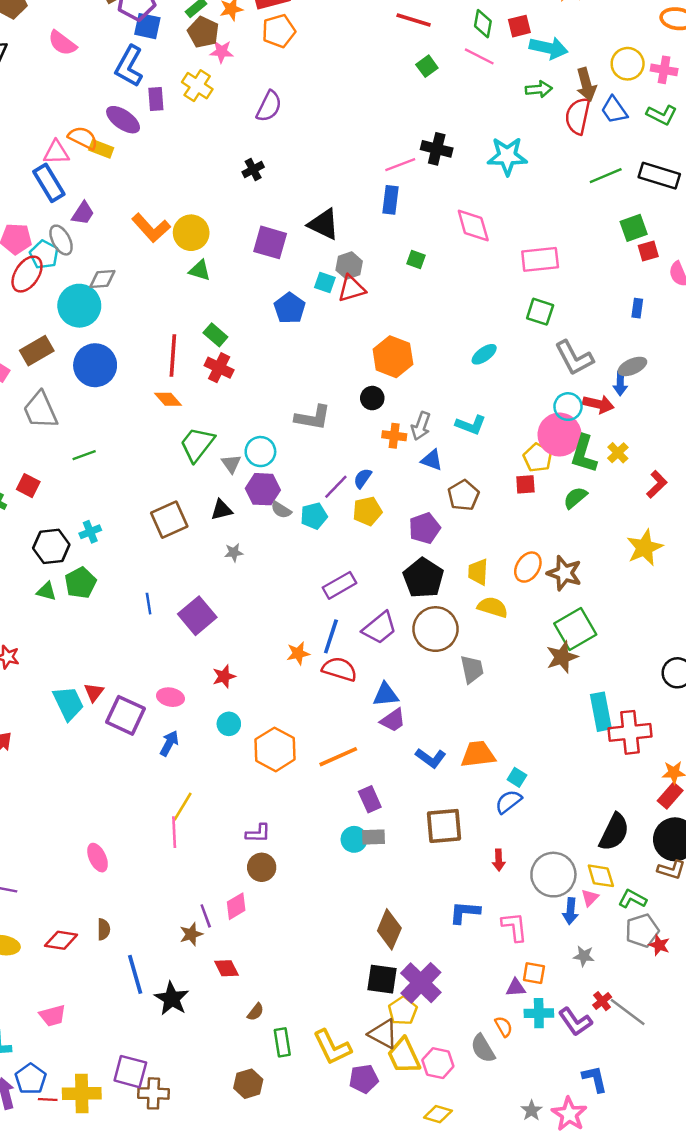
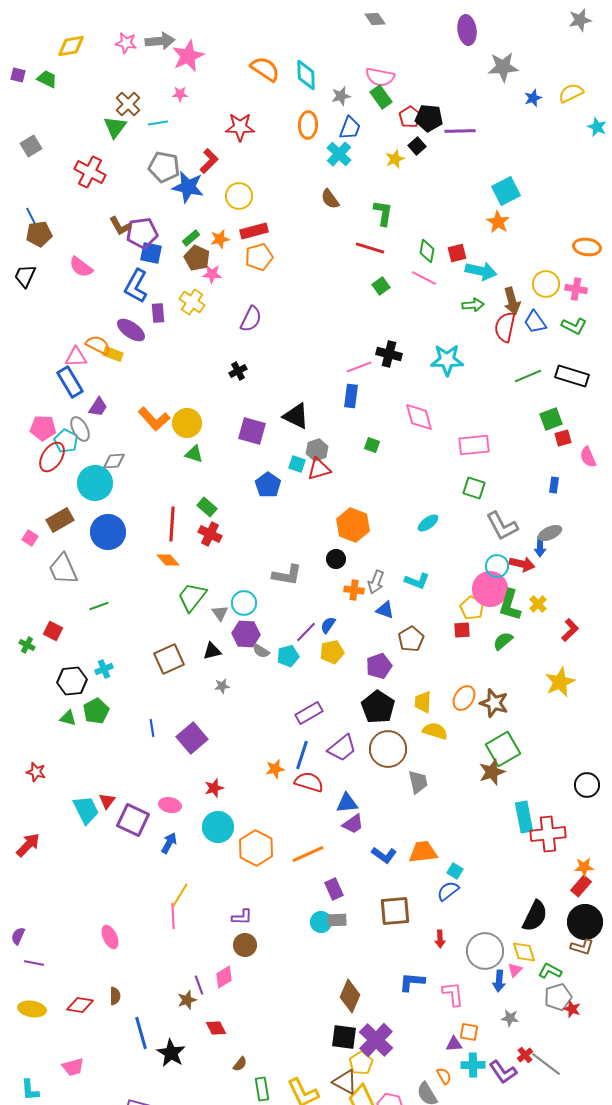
cyan circle: (229, 724) -> (218, 827), size x1.6

